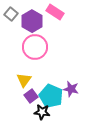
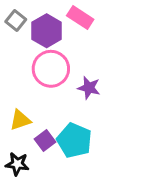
yellow triangle: (24, 80) -> (20, 120), moved, turned 35
purple star: (71, 89) -> (89, 88), moved
black star: (42, 112) -> (17, 164), moved

